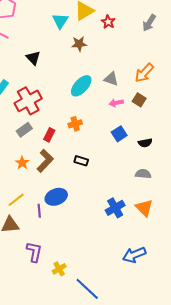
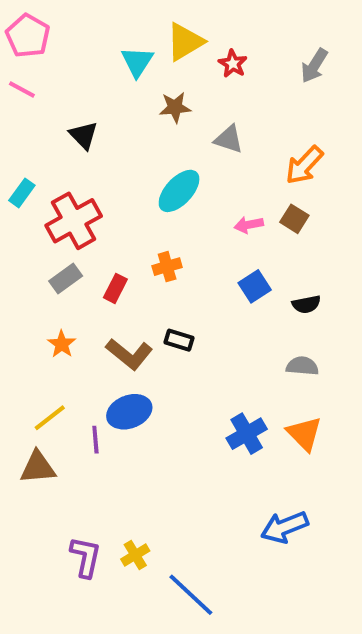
gray triangle: (111, 79) -> (229, 139), moved
brown L-shape: (45, 161) -> (129, 354), moved, turned 85
purple L-shape: (34, 252) -> (86, 557), moved

